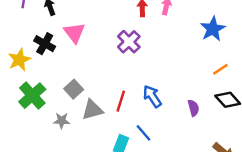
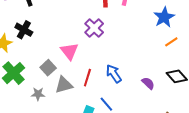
pink triangle: (74, 33) -> (69, 51), moved
orange line: (220, 69) -> (171, 42), moved
purple semicircle: (193, 108) -> (148, 83), turned -32

